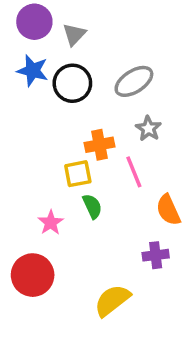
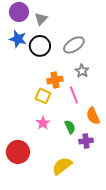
yellow square: (78, 174) -> (43, 96), turned 35
green semicircle: (92, 206) -> (70, 127), moved
pink star: (51, 223) -> (43, 123), moved

